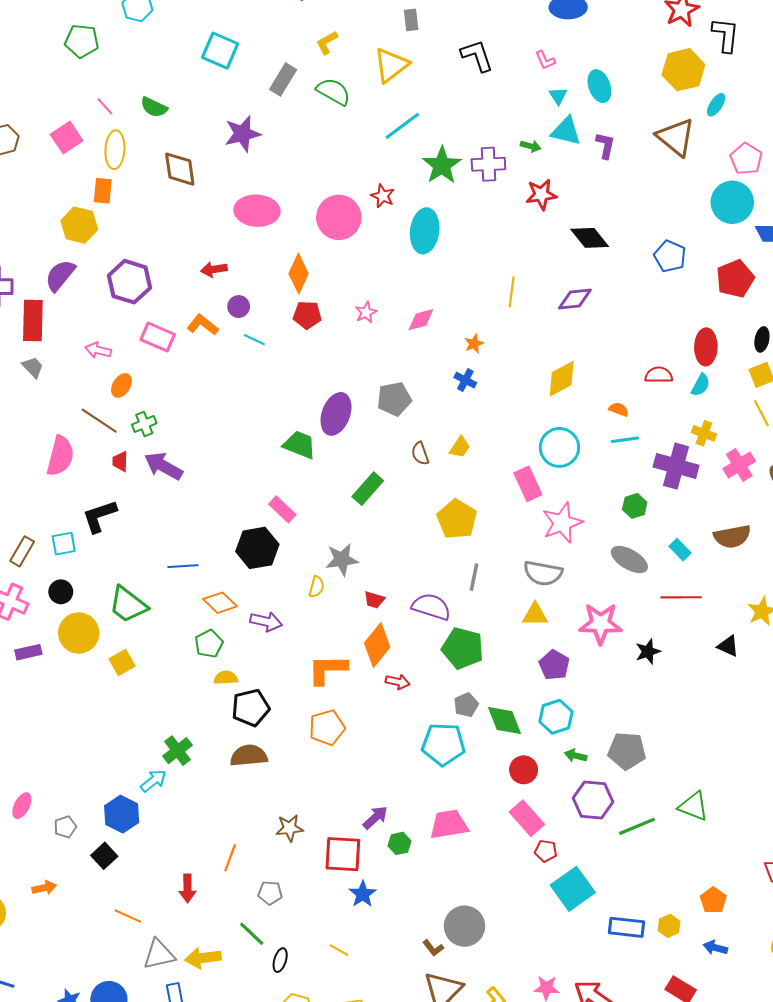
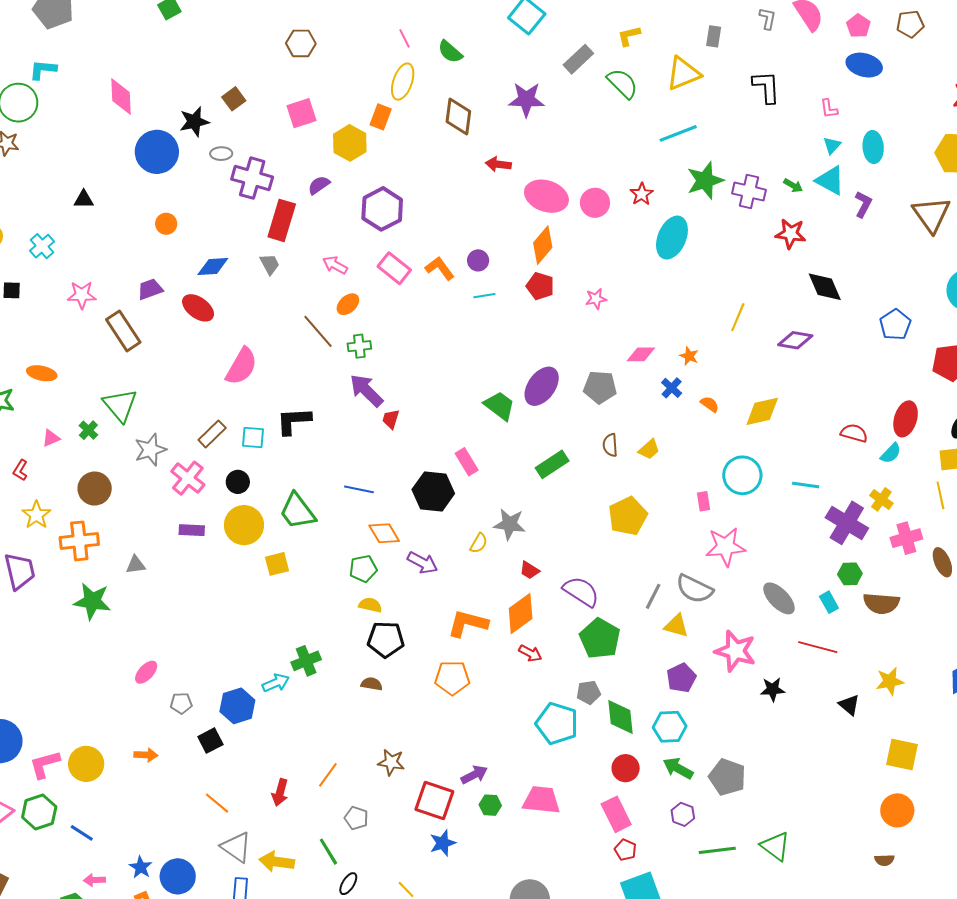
pink square: (67, 137) -> (301, 113), moved
pink ellipse: (257, 211) -> (546, 196), moved
pink circle: (339, 217) -> (595, 203), size x0.7
red arrow: (214, 269) -> (498, 164), moved
purple semicircle: (60, 275) -> (319, 185), size x0.7
pink diamond: (421, 320) -> (641, 354), moved
cyan line: (254, 340) -> (484, 296), turned -50
orange star: (474, 344) -> (689, 356), turned 30
orange semicircle: (619, 409) -> (710, 404), moved
pink semicircle: (60, 456) -> (242, 366), moved
red trapezoid: (120, 461) -> (391, 419), moved
pink rectangle: (528, 484) -> (703, 501), size x0.6
green hexagon: (635, 506) -> (850, 574), moved
gray line: (474, 577) -> (653, 596), moved
brown semicircle: (249, 756) -> (372, 684), size x0.6
green arrow: (576, 756) -> (678, 768), size x1.4
purple hexagon: (593, 800) -> (683, 814), size x0.6
gray triangle: (159, 954) -> (236, 847), turned 32

